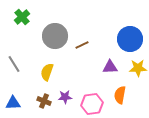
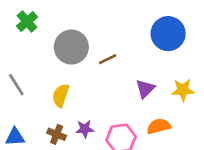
blue circle: (130, 39) -> (168, 34), moved
purple triangle: (110, 67) -> (145, 89), turned -42
orange semicircle: (120, 95) -> (159, 126), turned 66

